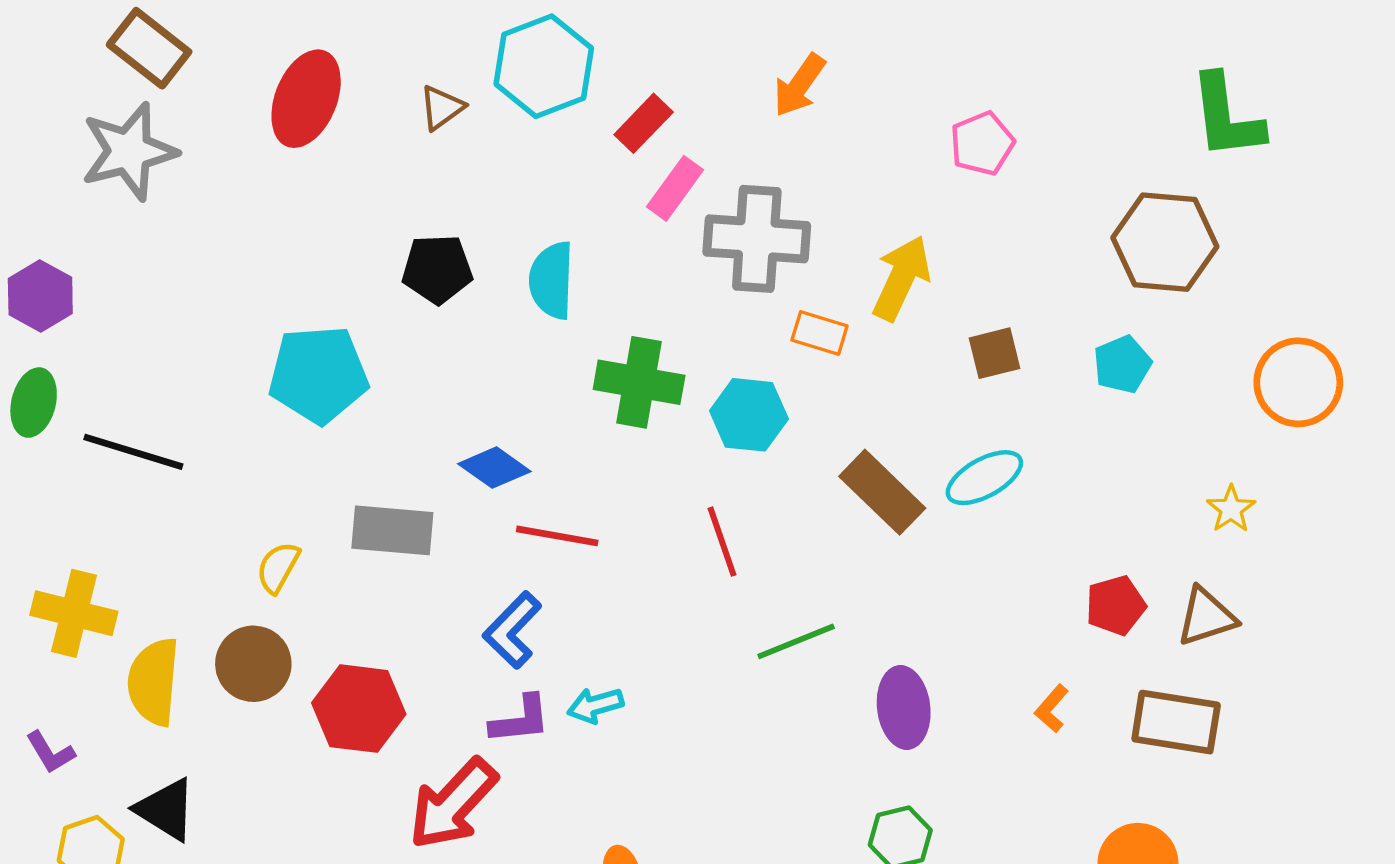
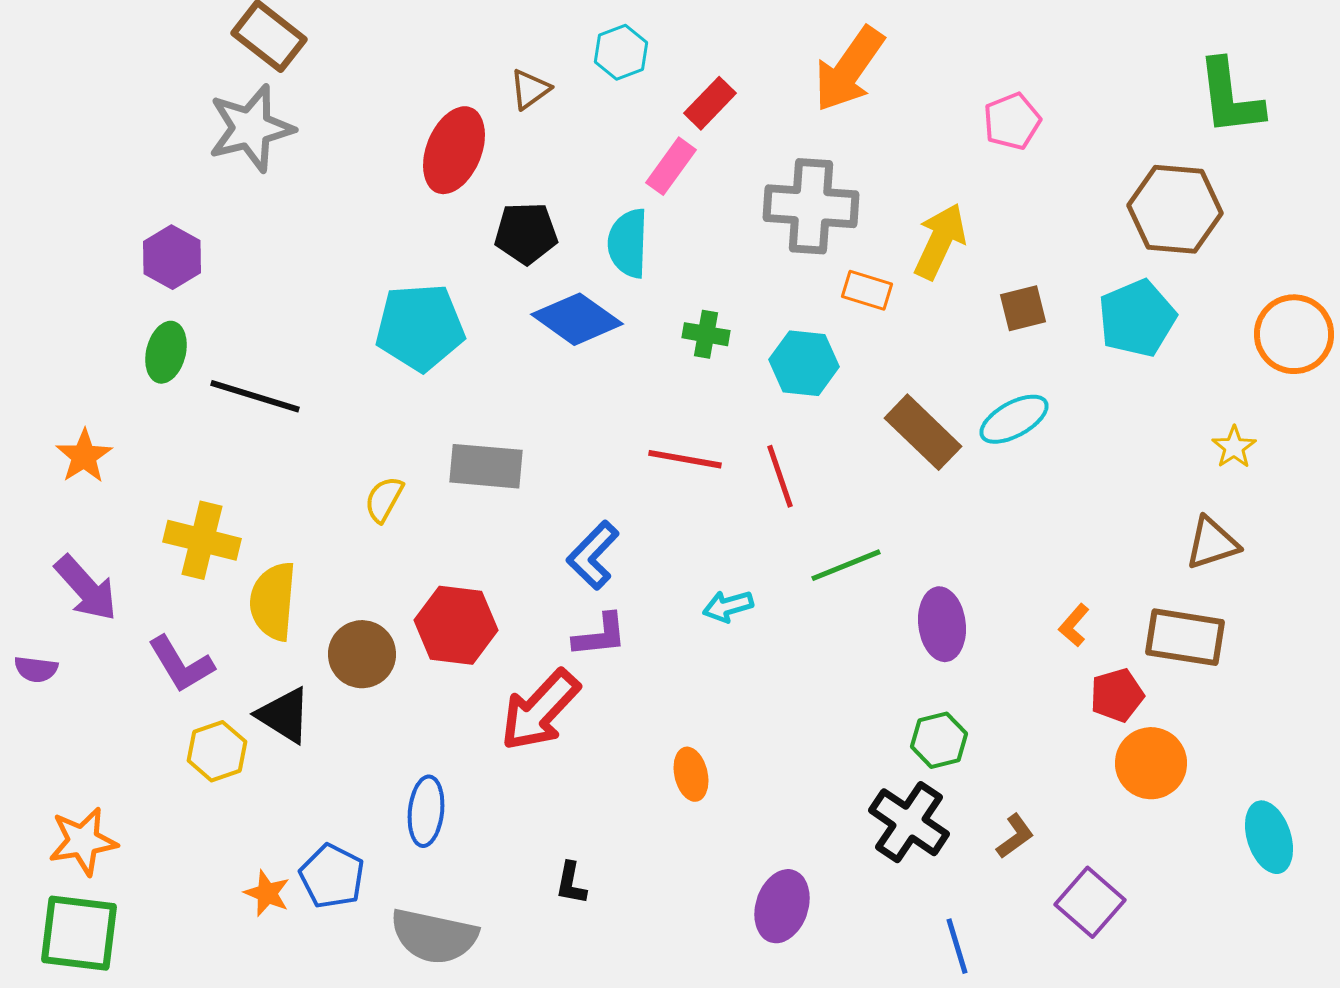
cyan hexagon: (544, 66) -> (621, 52), size x0.6
orange arrow: (799, 85) -> (849, 69), size x1.5
red ellipse: (306, 99) -> (454, 150), moved
pink rectangle: (675, 188) -> (671, 166), moved
cyan pentagon: (1122, 364) -> (1137, 318), size x1.5
green cross: (639, 382) -> (706, 334), size x0.6
blue diamond: (494, 468) -> (577, 319), moved, size x1.4
red line: (557, 536) -> (685, 459), moved
red pentagon: (1116, 605) -> (1117, 695), moved
brown circle: (253, 664) -> (362, 654), moved
cyan arrow: (595, 705) -> (728, 606), moved
purple L-shape: (50, 752) -> (181, 664), size x1.5

